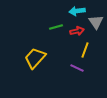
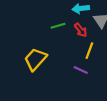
red arrow: (77, 31) -> (81, 30), turned 64

